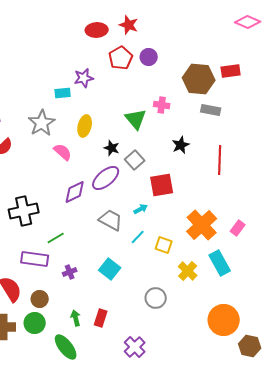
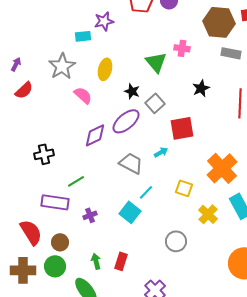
black cross: (24, 211) -> (44, 154), size x0.7
cyan line: (138, 237) -> (146, 192), moved

